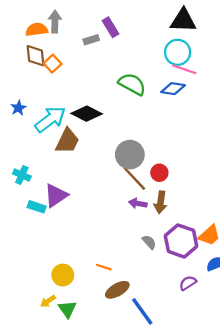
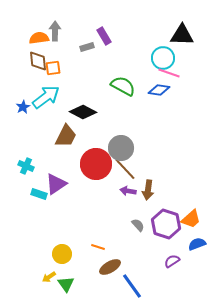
black triangle: (183, 20) -> (182, 35), moved
orange square: (53, 64) -> (53, 68), turned 35
cyan arrow: (50, 119) -> (46, 97), moved
red circle: (159, 173) -> (96, 164), moved, size x2.0

